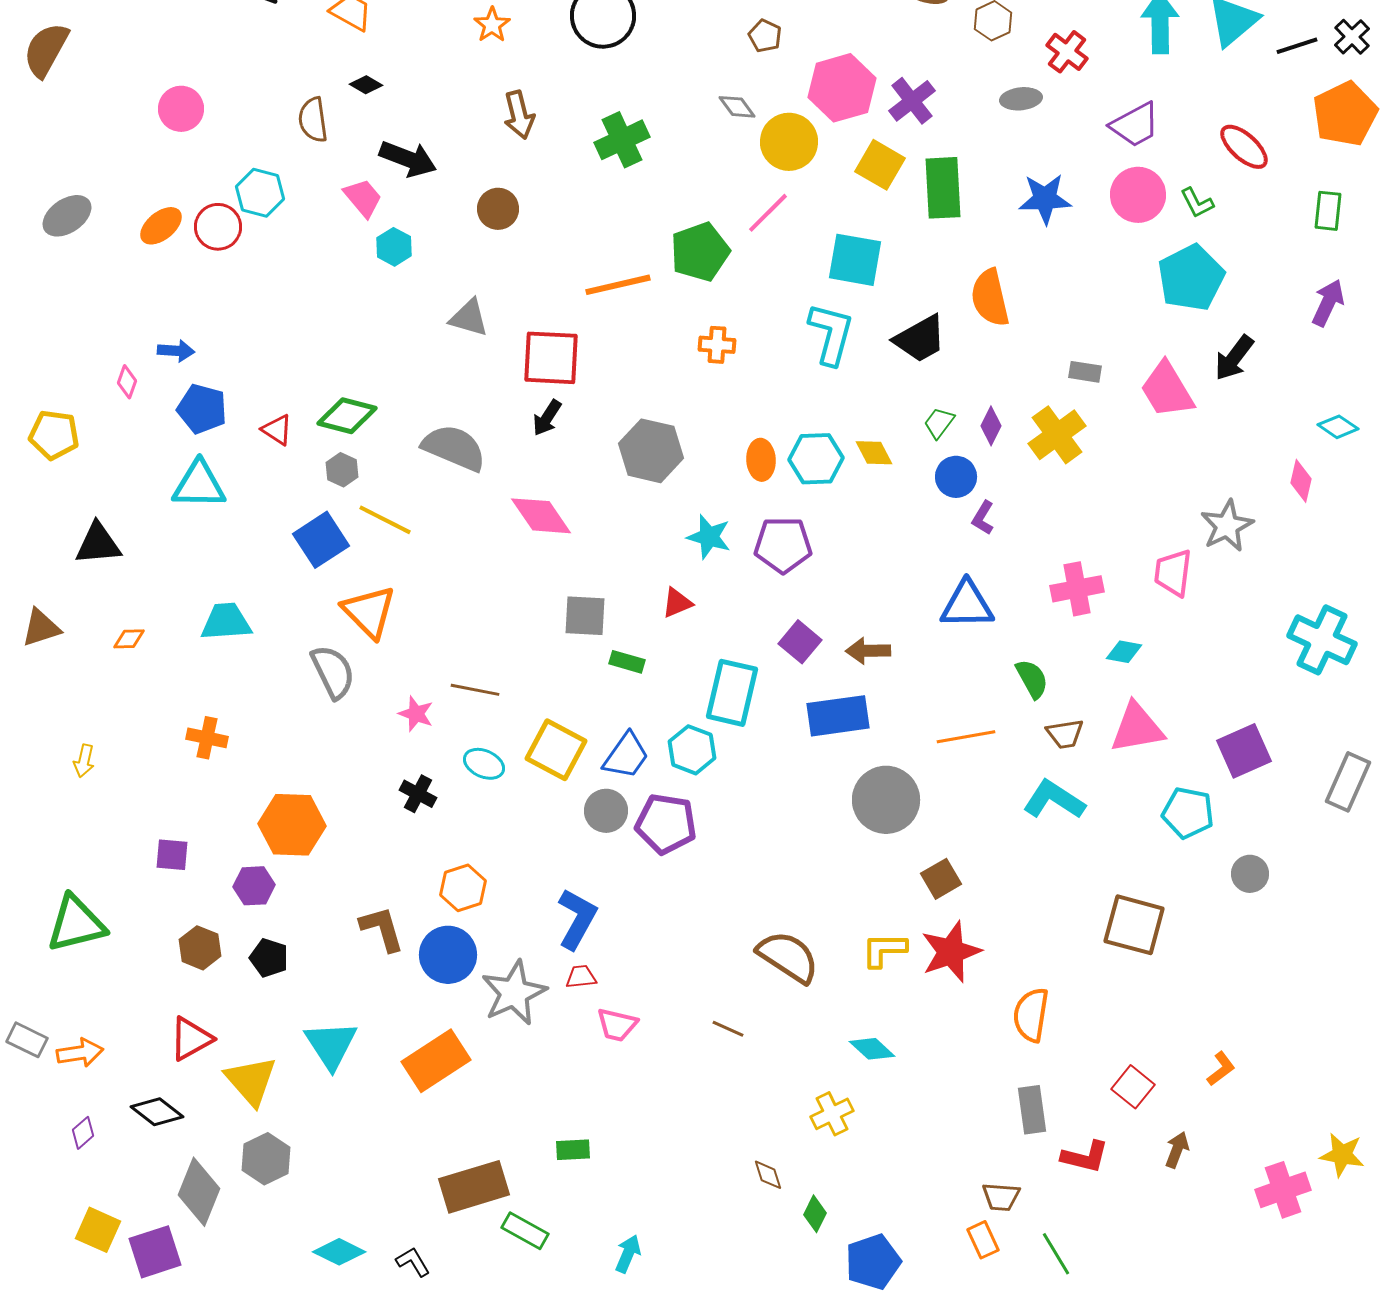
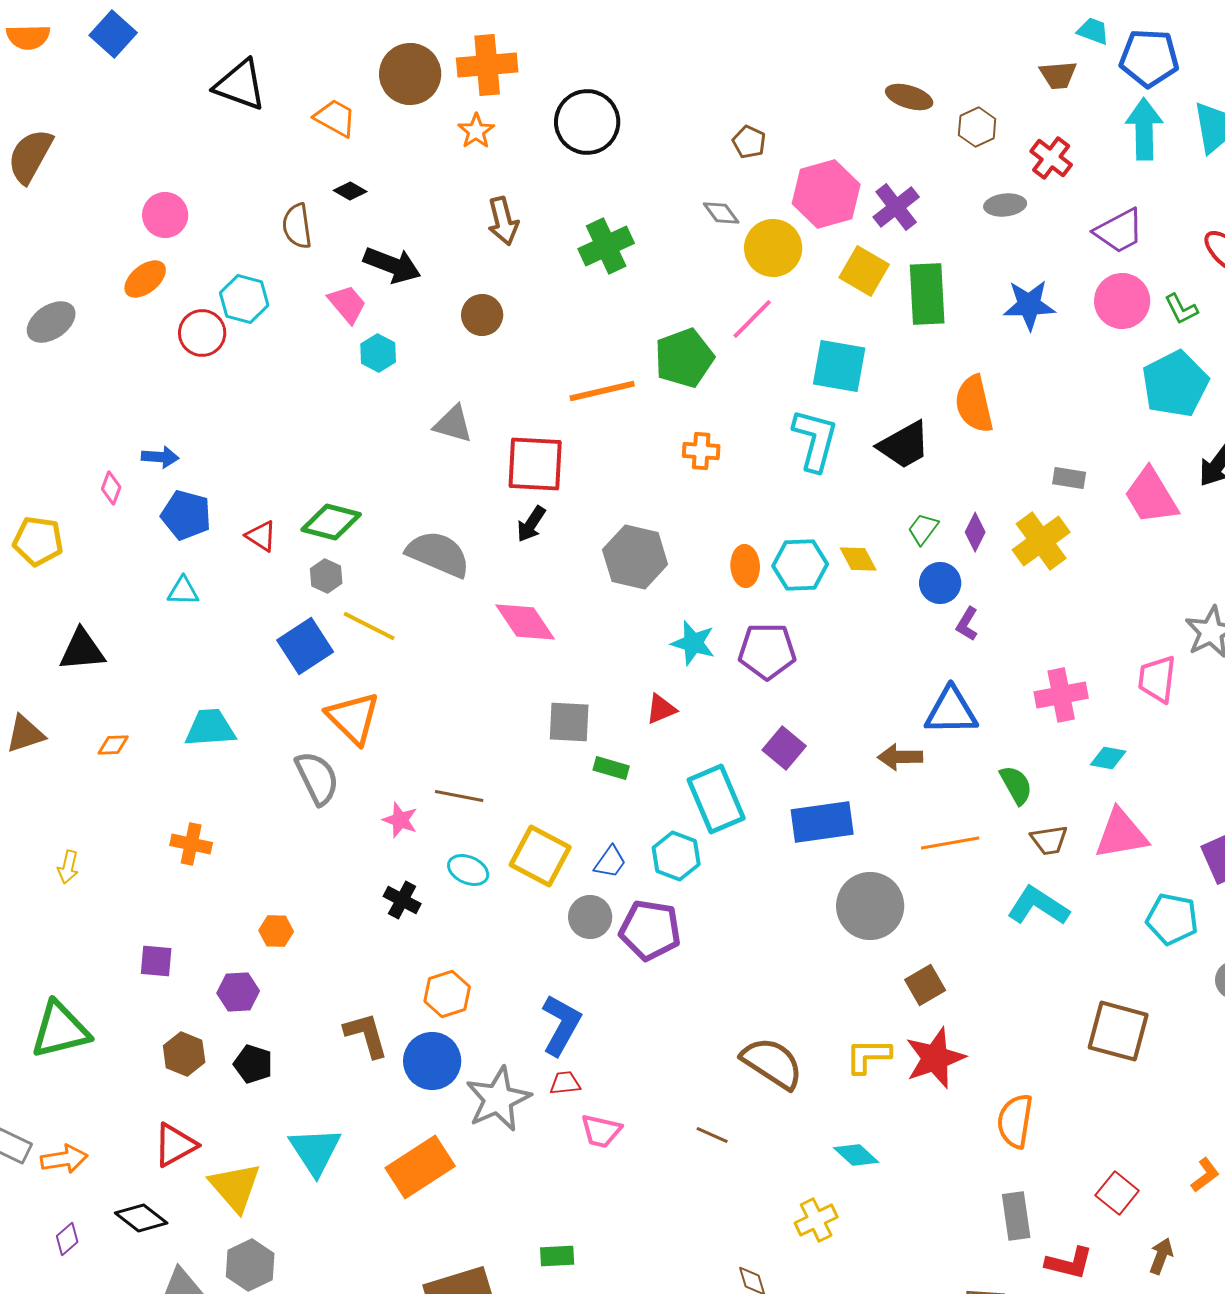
orange ellipse: (161, 226) -> (145, 279), moved
cyan triangle: (199, 485) -> (183, 591), size x0.6
brown arrow: (868, 651) -> (900, 757), moved
cyan rectangle: (732, 693) -> (716, 799), turned -36
blue trapezoid: (626, 756) -> (610, 862), size x0.7
orange hexagon: (292, 825) -> (276, 931), size x0.5

